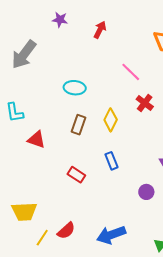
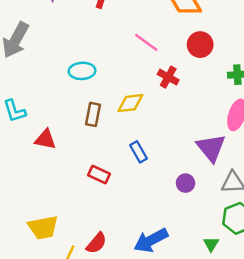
yellow diamond: (111, 120) -> (130, 103), turned 65

